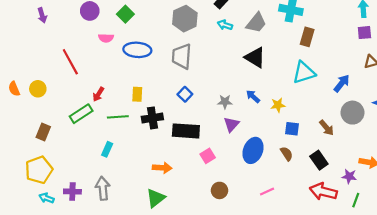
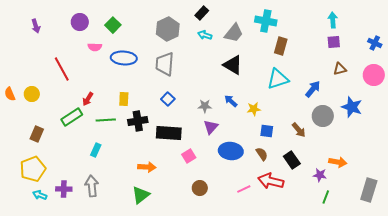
blue ellipse: (253, 150) -> (231, 151), turned 75
red arrow: (323, 192) -> (271, 181), moved

